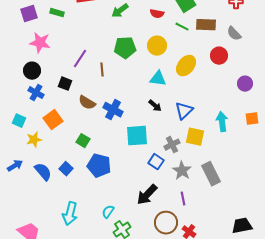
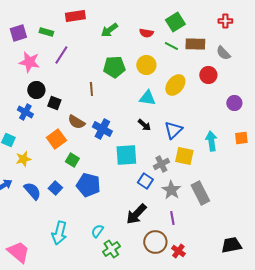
purple line: (80, 59) -> (61, 55), moved
black circle: (32, 71) -> (36, 90), moved
orange square: (53, 120) -> (56, 139), moved

